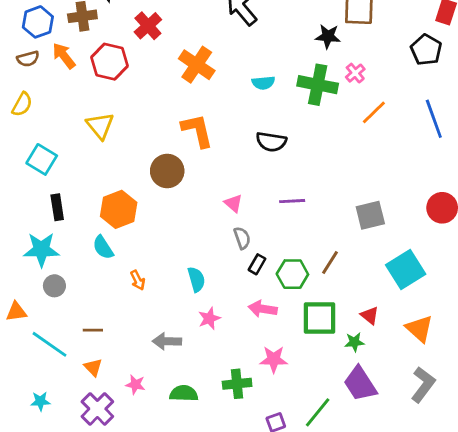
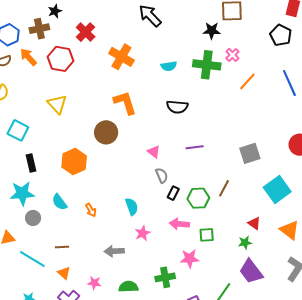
cyan semicircle: (103, 247) -> (59, 202), moved
green square: (319, 318) -> (207, 235), moved, size x0.6

